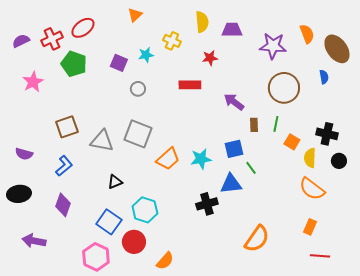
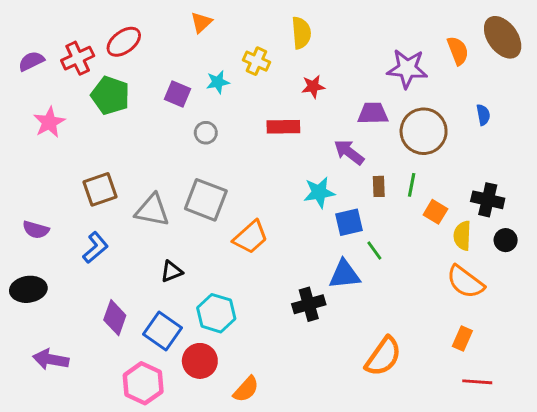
purple trapezoid: (232, 30) -> (373, 113), moved
brown ellipse: (337, 49) -> (503, 37), moved
cyan star: (201, 159) -> (319, 192), moved
purple diamond: (63, 205) -> (115, 318), moved

